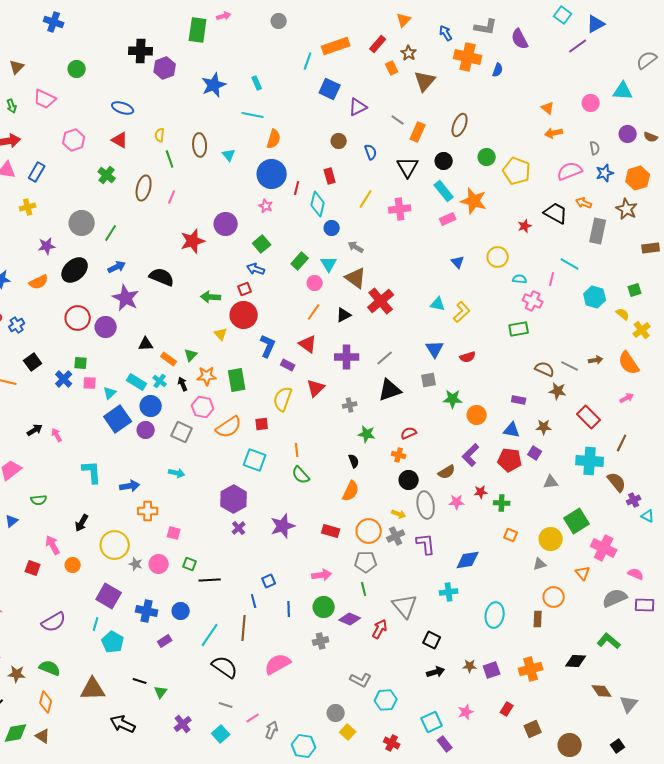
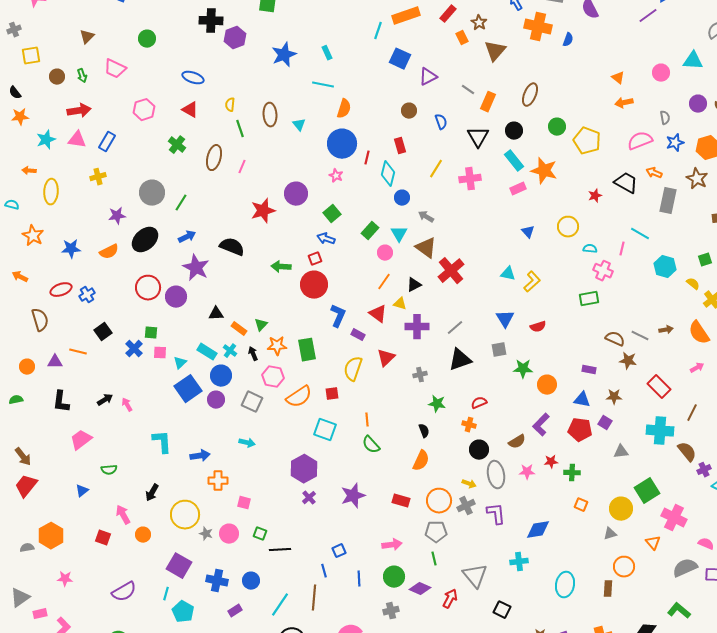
yellow triangle: (221, 334) -> (400, 304), moved, turned -32

